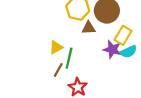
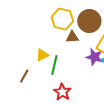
brown line: (58, 70) -> (24, 76), moved

